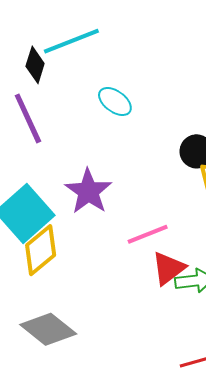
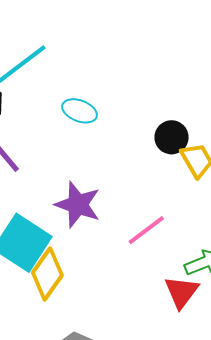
red triangle: (169, 268) -> (182, 292), moved

